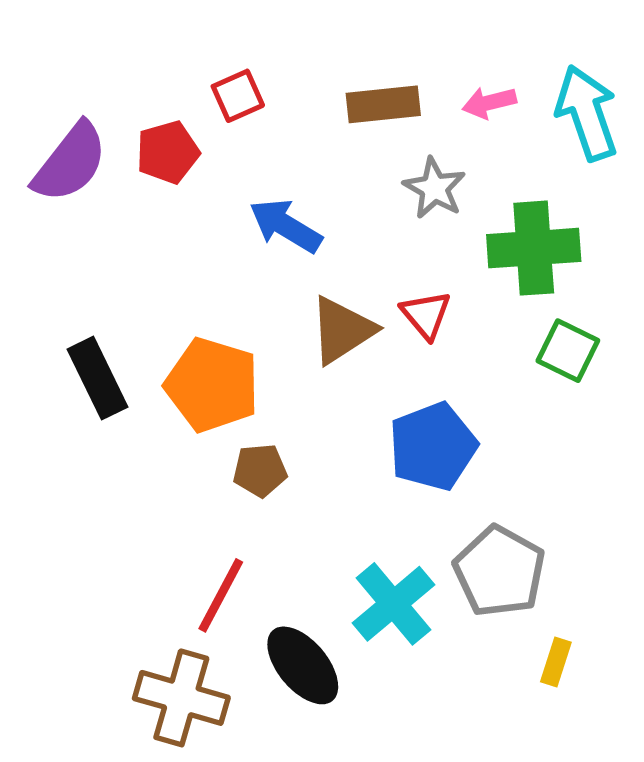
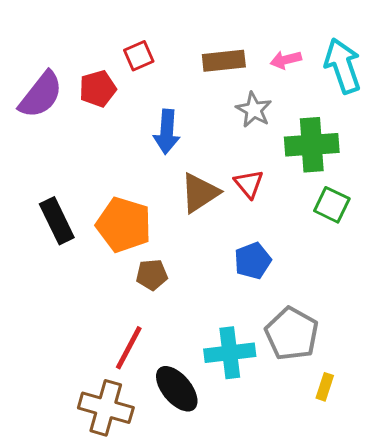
blue arrow: (286, 226) -> (167, 132), turned -117
blue pentagon: (433, 446) -> (253, 261), size x0.7
cyan cross: (393, 604) -> (230, 353), turned 33

